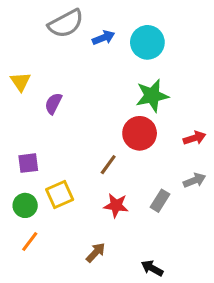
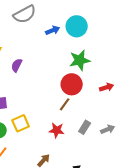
blue arrow: (104, 38) -> (53, 30), moved
brown line: (108, 165) -> (65, 104), moved
gray arrow: (194, 180) -> (108, 129), moved

